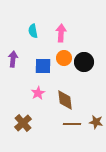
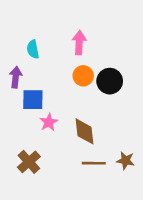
cyan semicircle: (33, 31) -> (33, 49), moved
blue square: (43, 66) -> (33, 100), moved

